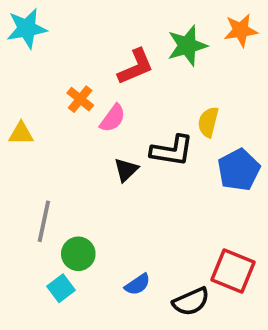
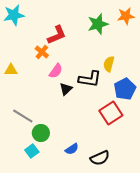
red L-shape: (136, 67) -> (57, 35), moved
pink semicircle: (113, 118) -> (56, 71), moved
gray line: (44, 221) -> (23, 116), turned -70
red square: (233, 271) -> (111, 113), moved, turned 35

